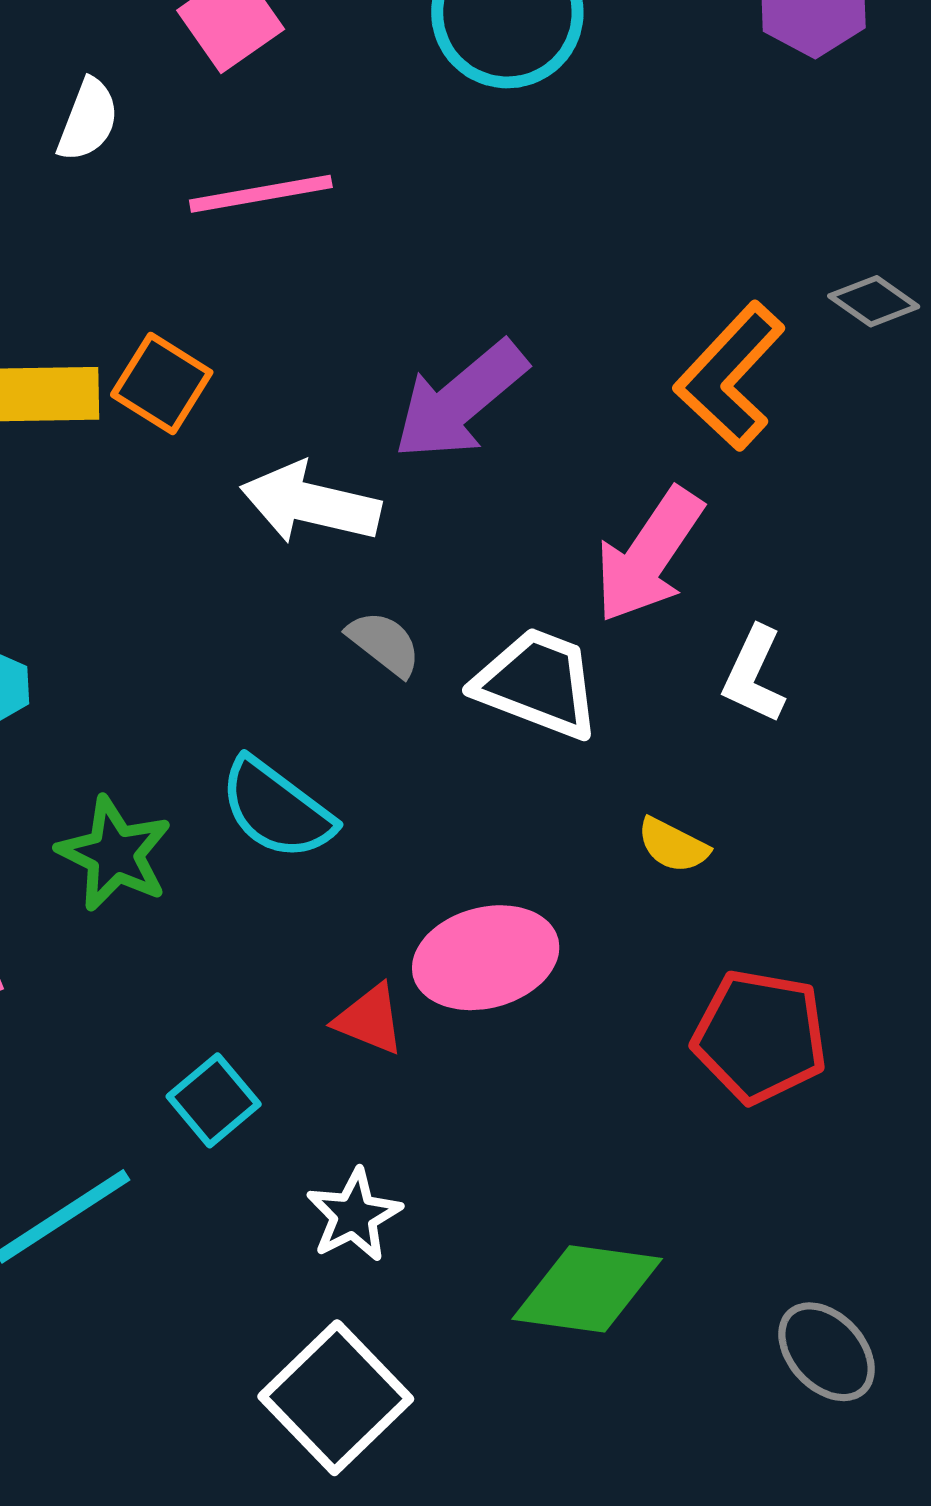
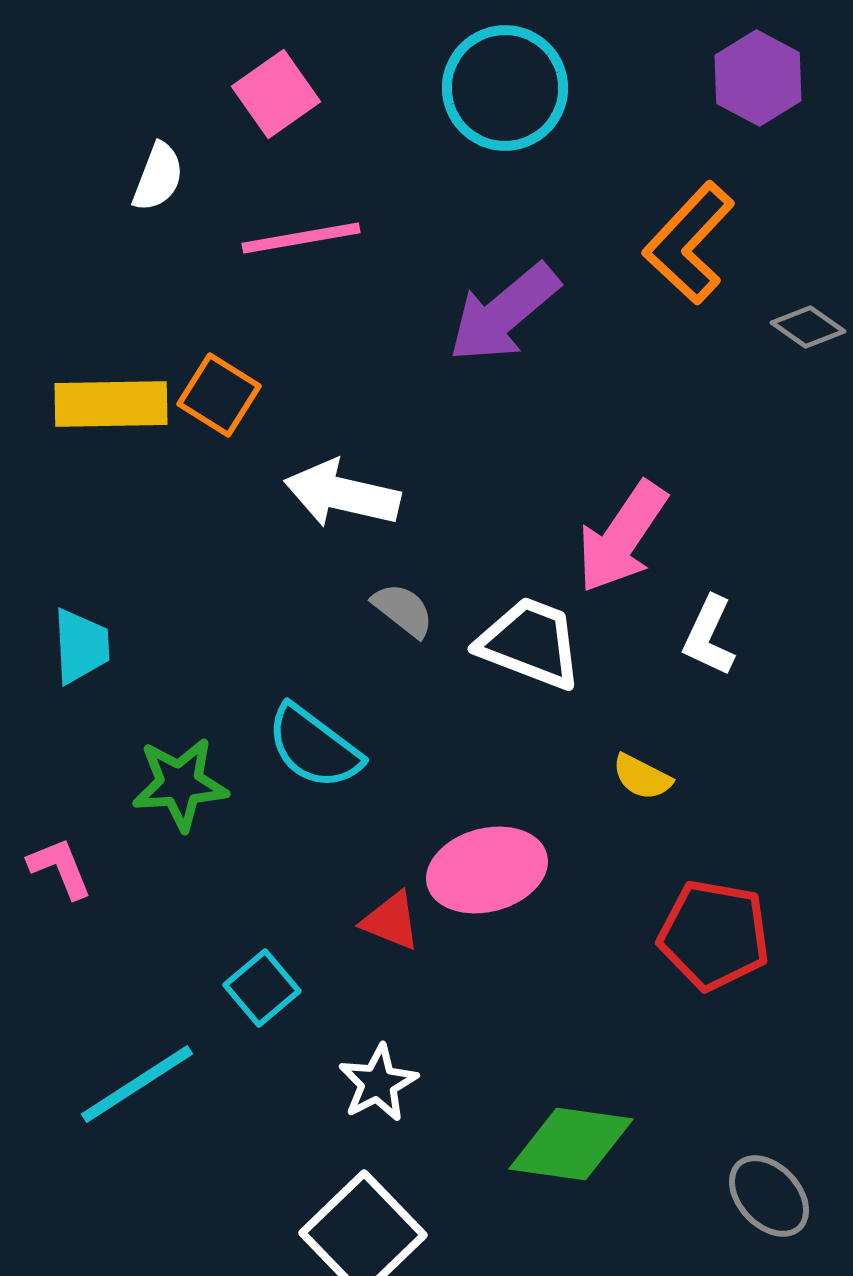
orange L-shape: (730, 376) -> (689, 243), moved
purple arrow: (460, 400) -> (504, 313), moved
green star: (115, 854) -> (180, 784), turned -30

